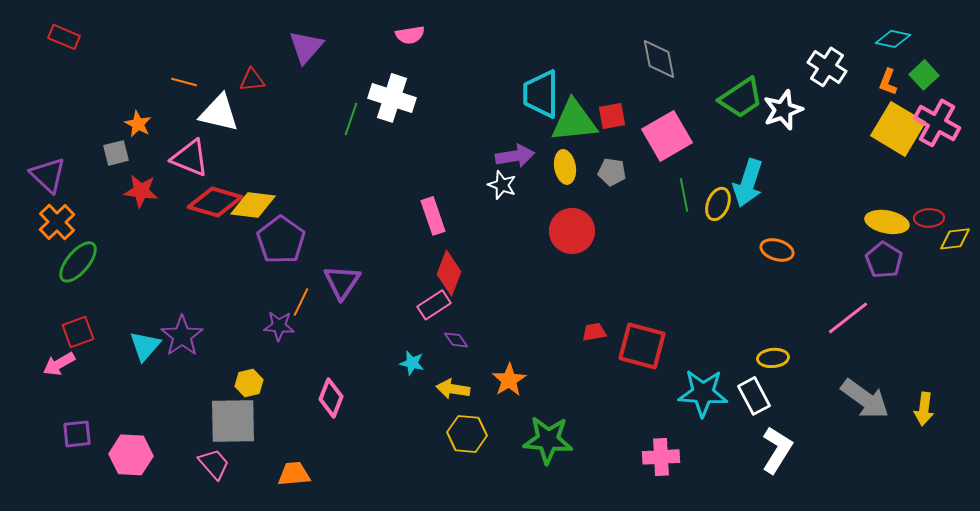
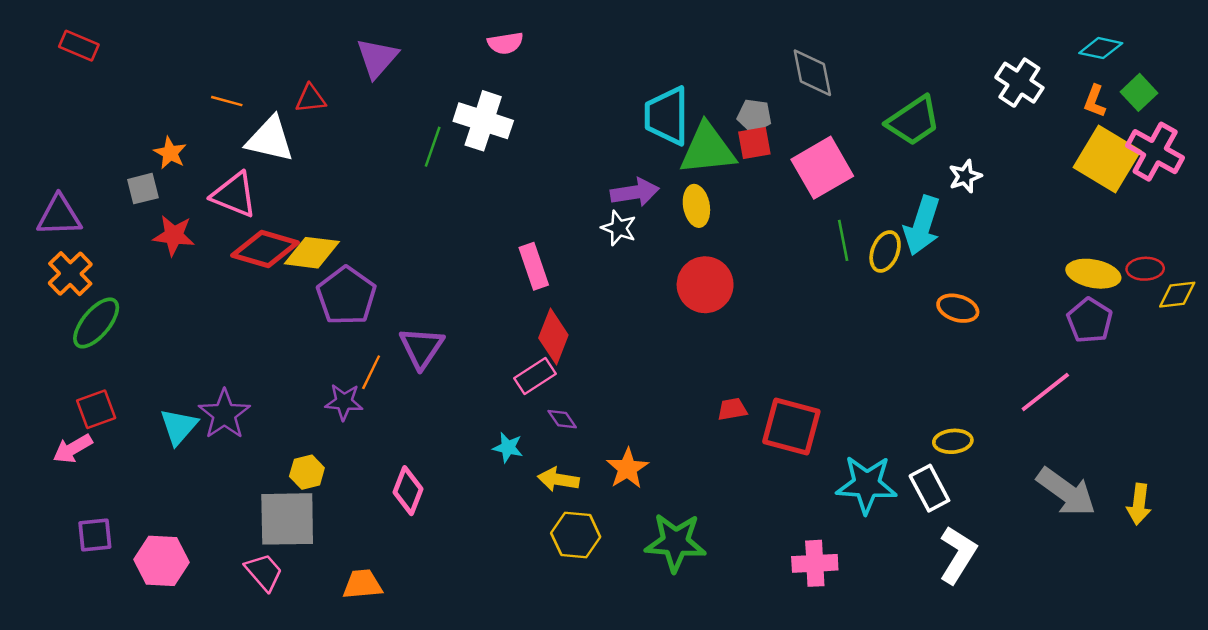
white star: (783, 110) -> (965, 176), moved, size x0.7
gray pentagon: (612, 172) -> (754, 116), moved
purple triangle: (48, 175) -> (59, 216), turned -45

